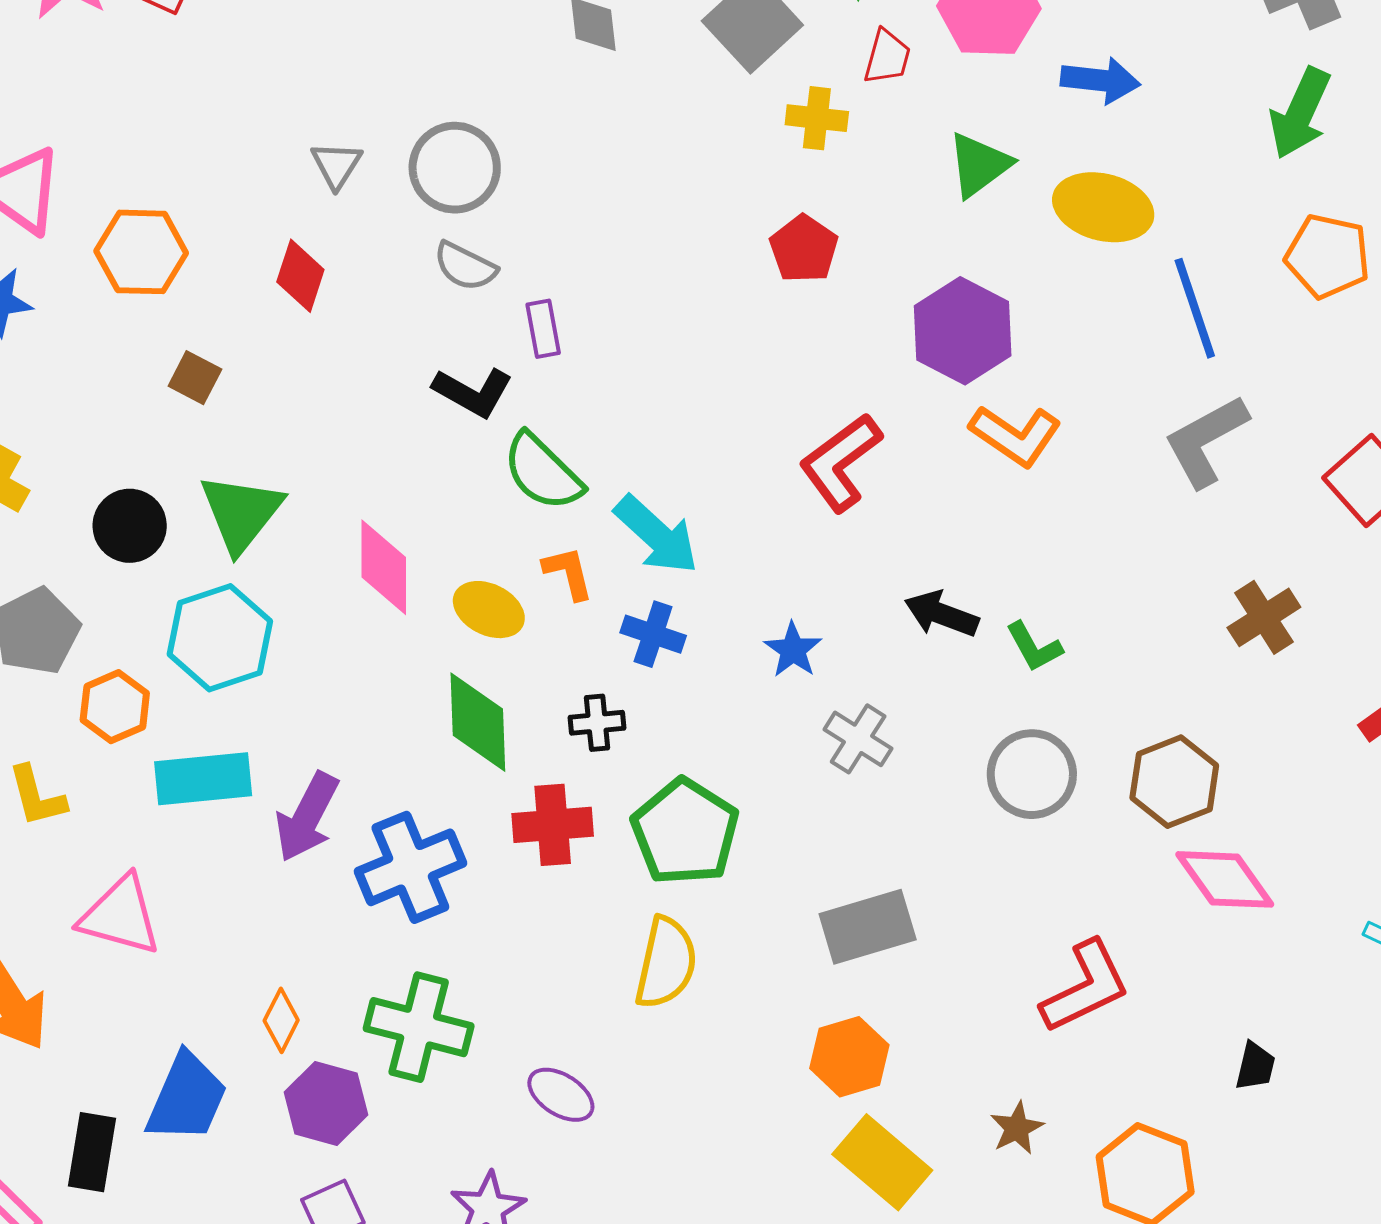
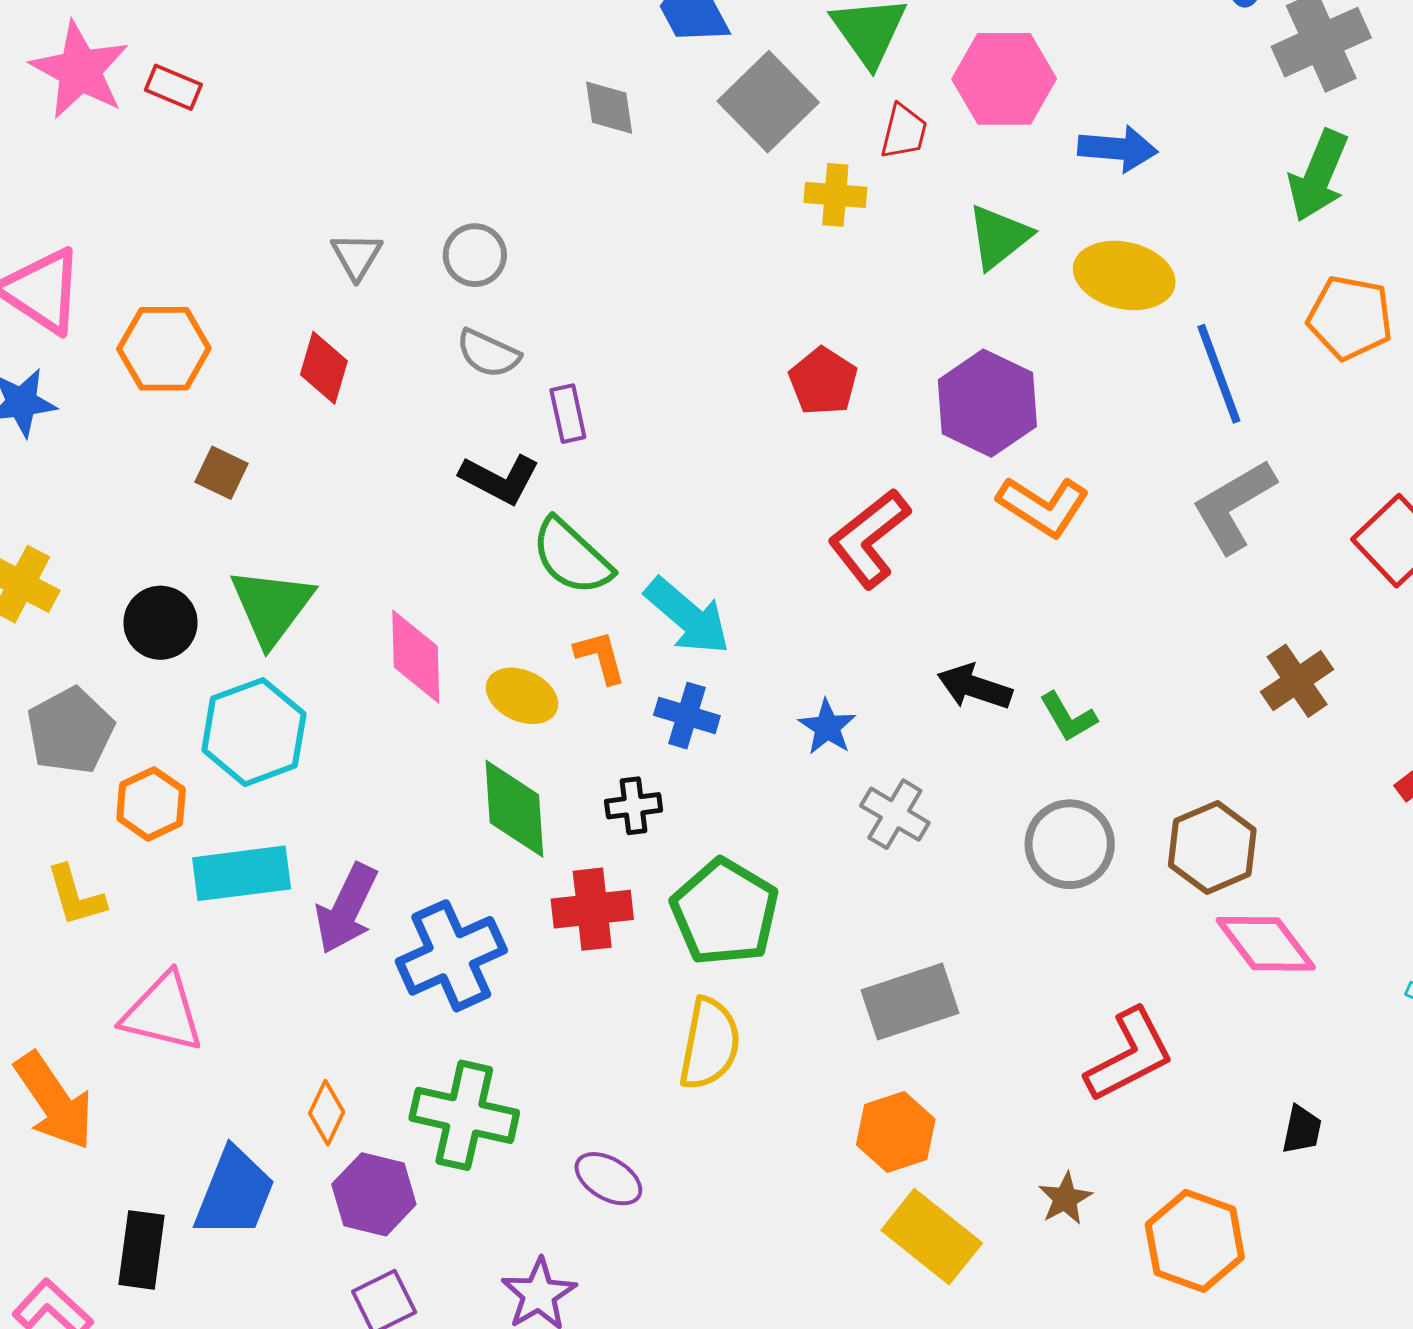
gray circle: (455, 168) -> (475, 255), size x0.7
red pentagon: (804, 249) -> (823, 381), moved

